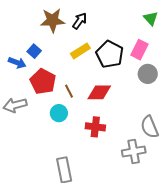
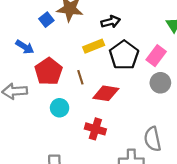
black arrow: (80, 21) -> (111, 22), moved, turned 30
blue square: (34, 51) -> (46, 20), moved
brown line: (69, 91) -> (80, 77), moved

